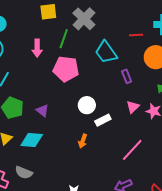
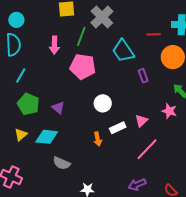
pink triangle: (133, 107) -> (141, 121), moved
white rectangle: (103, 120) -> (118, 128), moved
orange arrow: (83, 141) -> (98, 139), turned -32
gray semicircle: (24, 173) -> (62, 163), moved

